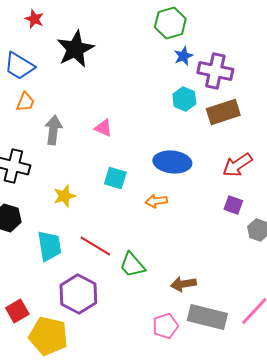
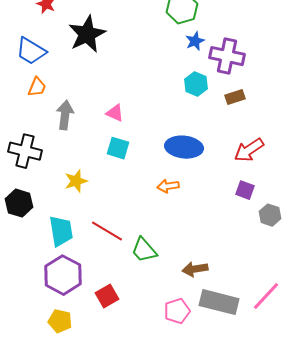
brown rectangle: (223, 112) -> (235, 97), size x0.6
cyan square: (115, 178) -> (118, 148), moved
purple hexagon: (78, 294) -> (63, 275), moved
red square: (17, 311) -> (107, 296), moved
yellow pentagon: (48, 336) -> (60, 321), size x0.6

